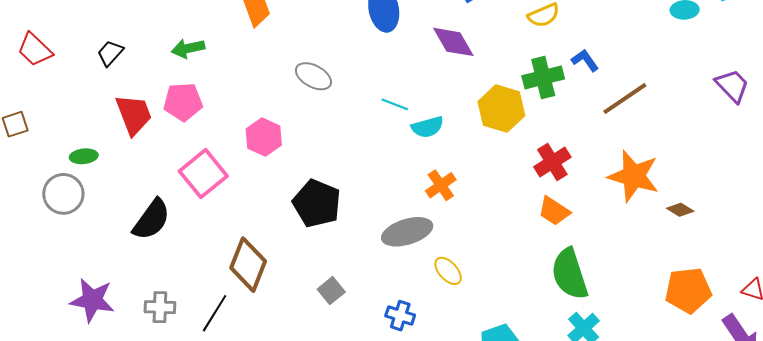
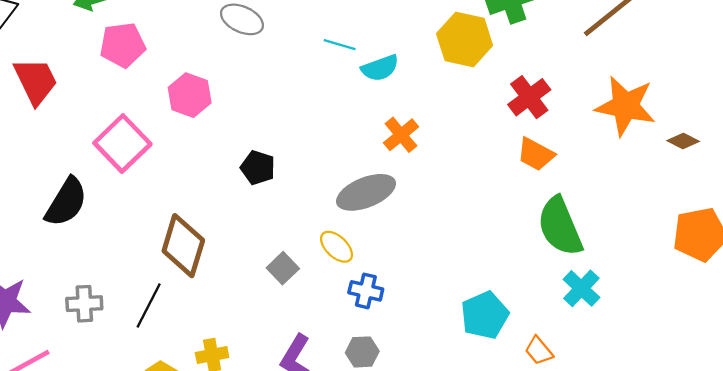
pink pentagon: (183, 102) -> (123, 45), moved
black pentagon: (317, 203) -> (258, 168), size x0.6
yellow ellipse: (448, 271) -> (337, 247), moved

